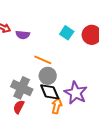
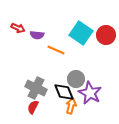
cyan square: (67, 33) -> (81, 33), size x1.6
orange line: (43, 60) -> (56, 50), moved
gray circle: (48, 76) -> (76, 79), moved

